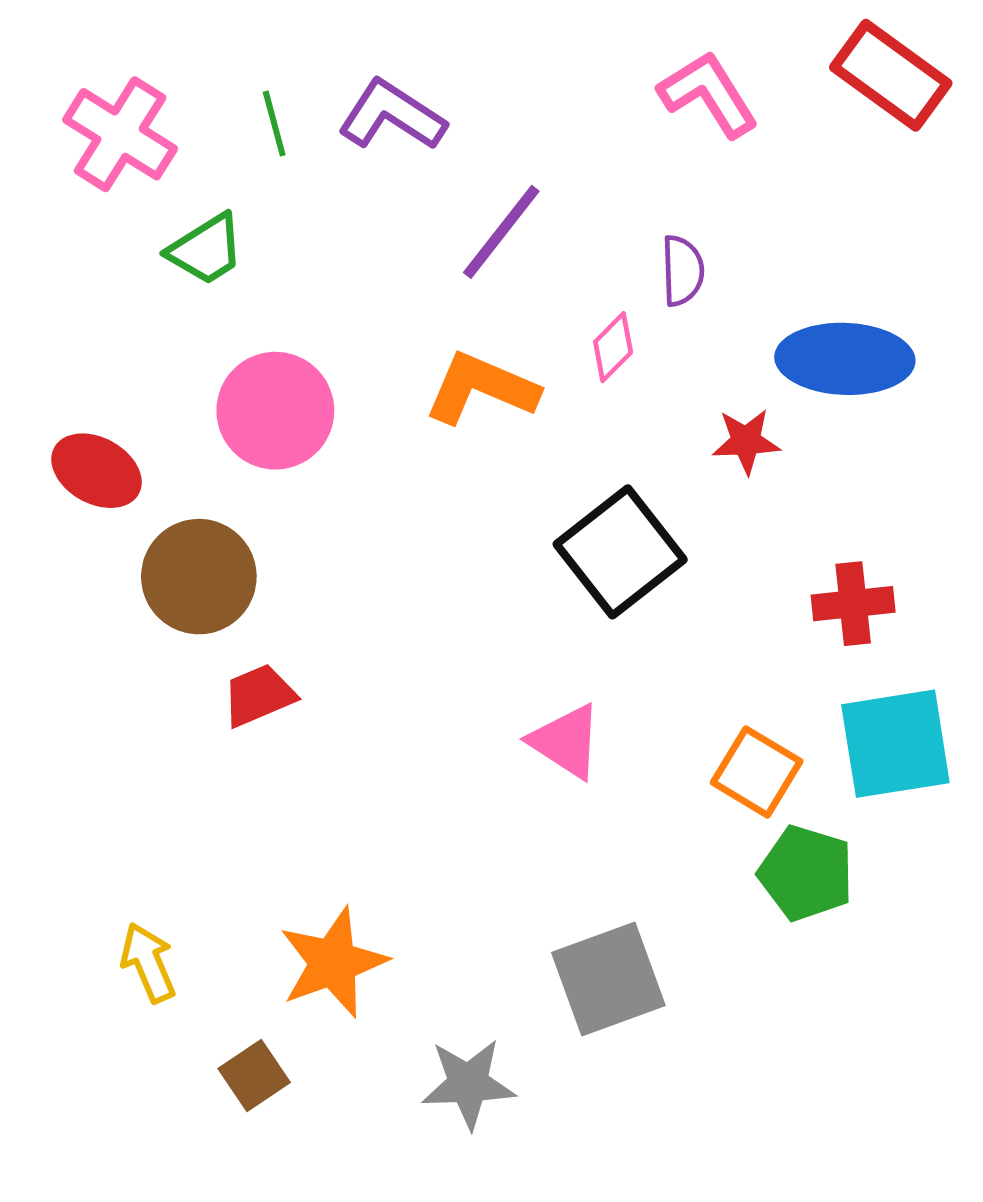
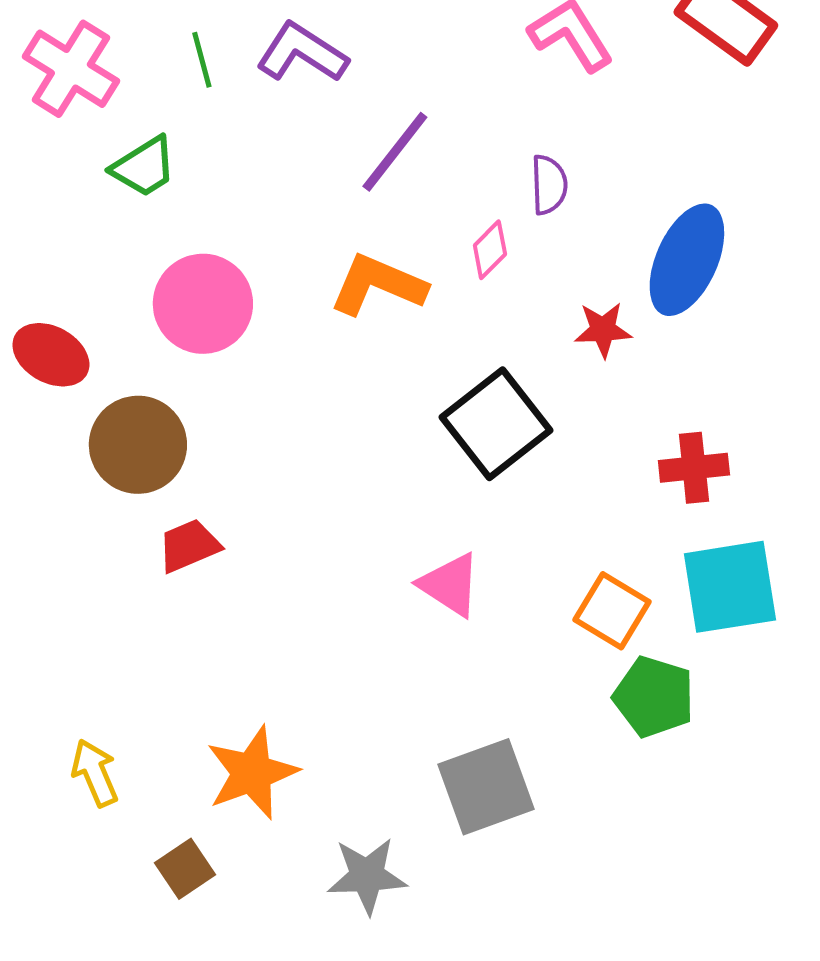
blue ellipse: (845, 359) -> (687, 260), turned -68

